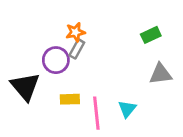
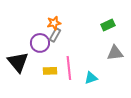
cyan triangle: (127, 109) -> (91, 78), turned 32
pink line: (96, 113) -> (69, 68), moved

